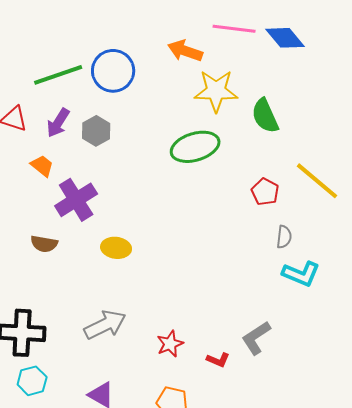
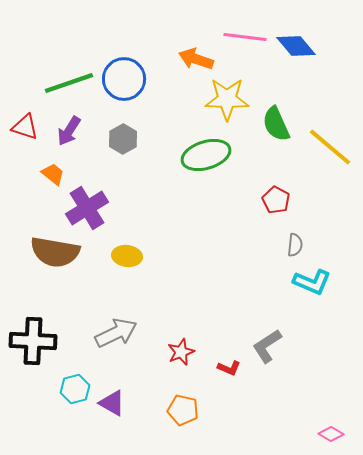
gray hexagon: (96, 131) -> (123, 139), moved
yellow line: (317, 181) -> (330, 147), moved
brown semicircle: (44, 244) -> (55, 252), size x1.8
cyan hexagon: (32, 381) -> (75, 389), moved

